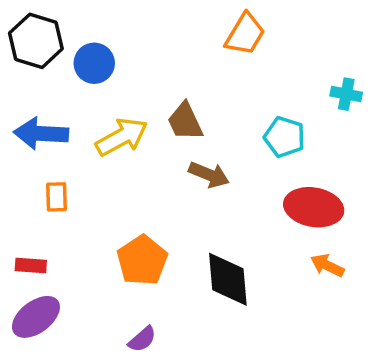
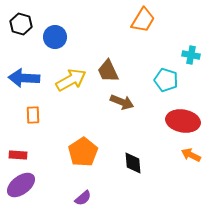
black hexagon: (36, 41) -> (21, 24), size x0.7
cyan cross: (346, 94) -> (191, 55), moved
black diamond: (228, 279) -> (133, 163), size x0.7

